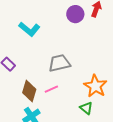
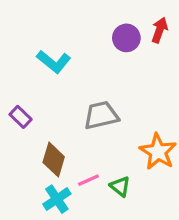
pink line: (51, 89) -> (88, 180), moved
green triangle: (86, 108) -> (120, 186), moved

